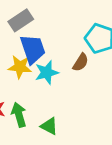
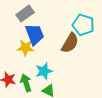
brown semicircle: (81, 62) -> (70, 43), size x1.5
cyan star: (47, 72) -> (44, 71), moved

